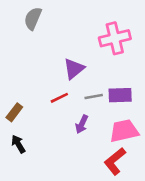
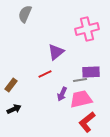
gray line: (94, 96) -> (80, 80), moved
pink trapezoid: (124, 131) -> (81, 99), moved
black arrow: (18, 144) -> (14, 109), turned 96

